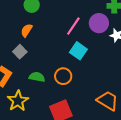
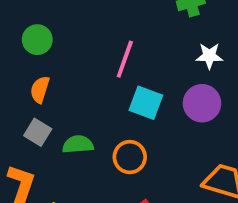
purple circle: (99, 23) -> (202, 103), moved
green semicircle: (37, 77) -> (78, 144), moved

